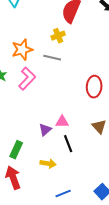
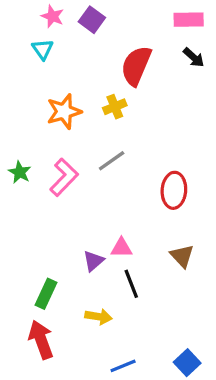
orange star: (22, 50) -> (64, 112), moved
gray line: (52, 58) -> (112, 161), moved, turned -48

